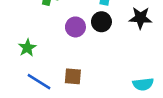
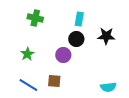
purple circle: (75, 27) -> (63, 55), moved
green star: (27, 48) -> (27, 54), moved

